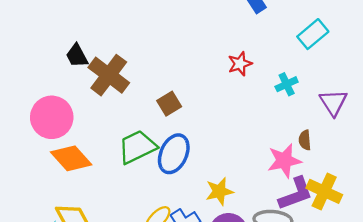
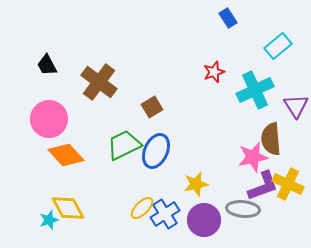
black trapezoid: (77, 56) -> (47, 65), moved
cyan cross: (287, 84) -> (255, 90), size x1.8
brown semicircle: (305, 140) -> (271, 139), size x1.8

